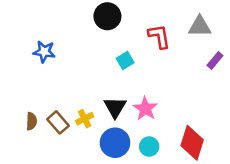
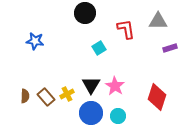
purple rectangle: (215, 60) -> (170, 48), turned 32
red diamond: (192, 143) -> (157, 97), moved

